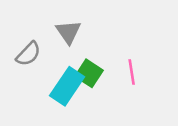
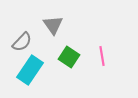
cyan rectangle: (67, 86) -> (30, 70), moved

